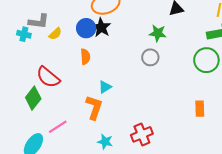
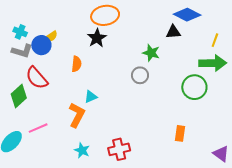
gray L-shape: (39, 21) -> (22, 51), moved
blue circle: (86, 28) -> (41, 45), moved

